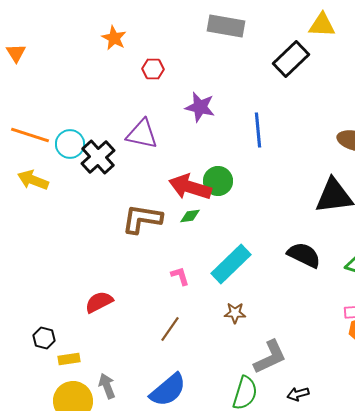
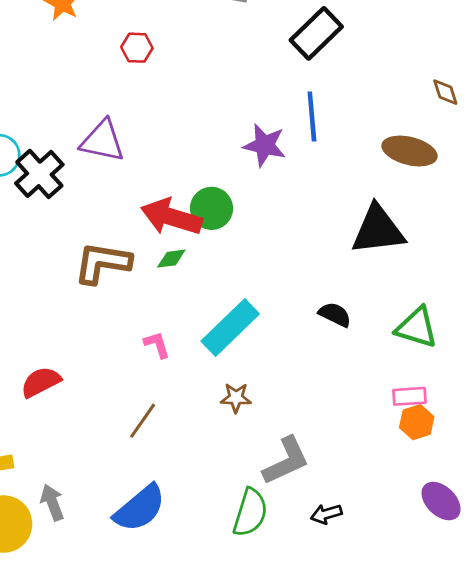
red hexagon: (153, 69) -> (137, 48), moved
purple star: (200, 107) -> (265, 145), moved
blue line: (258, 130) -> (312, 117), moved
black semicircle: (304, 255) -> (335, 315), size x0.7

